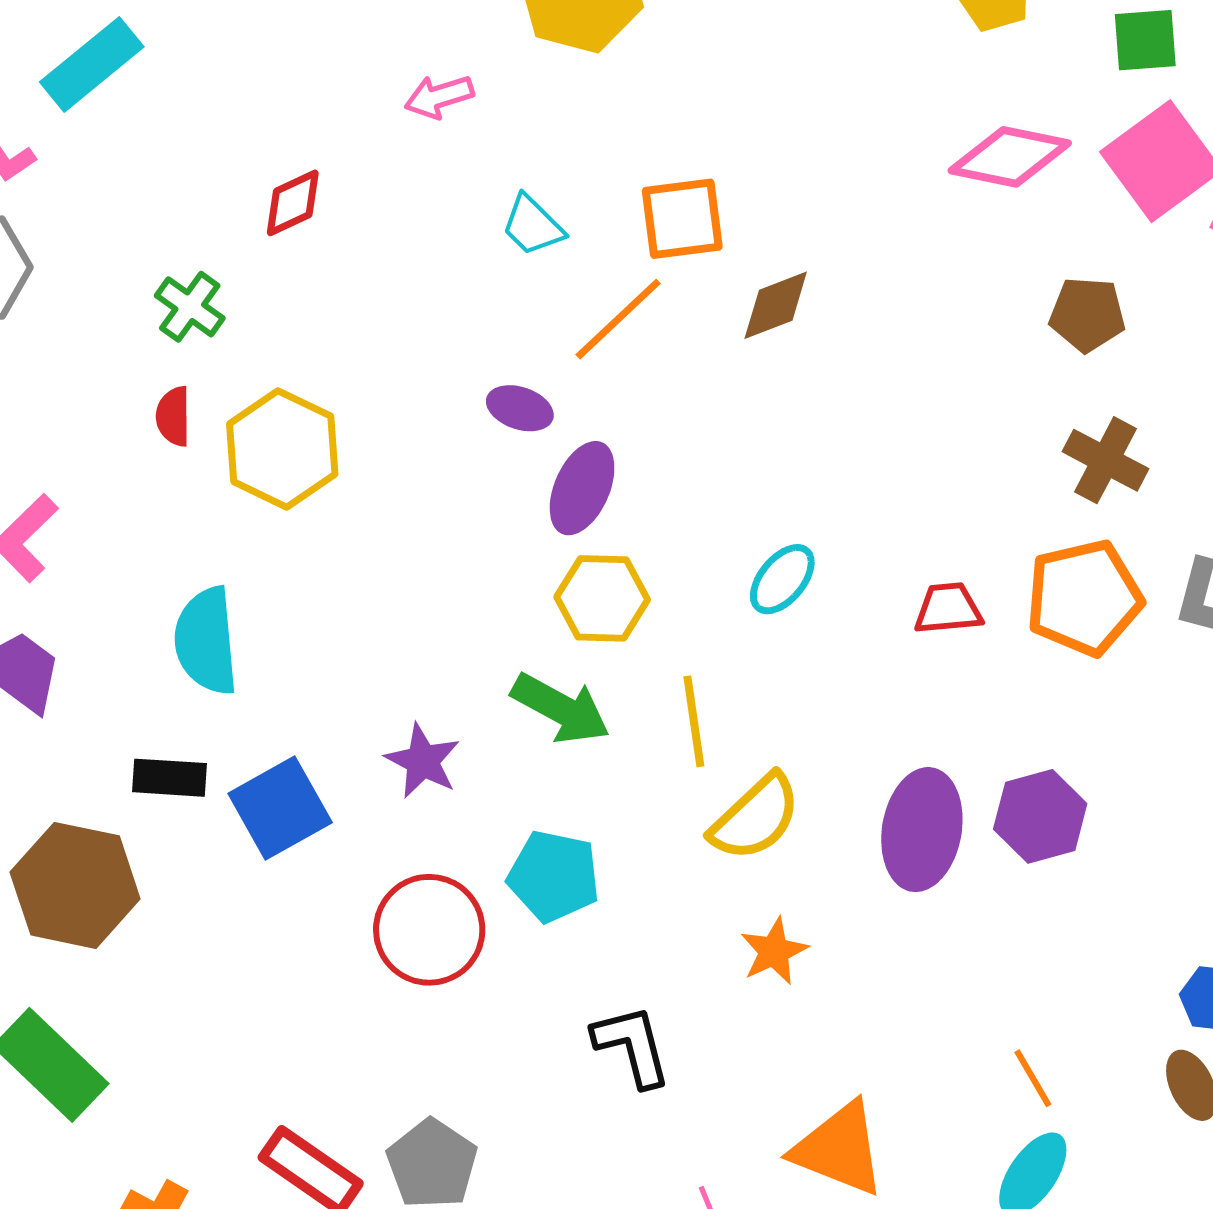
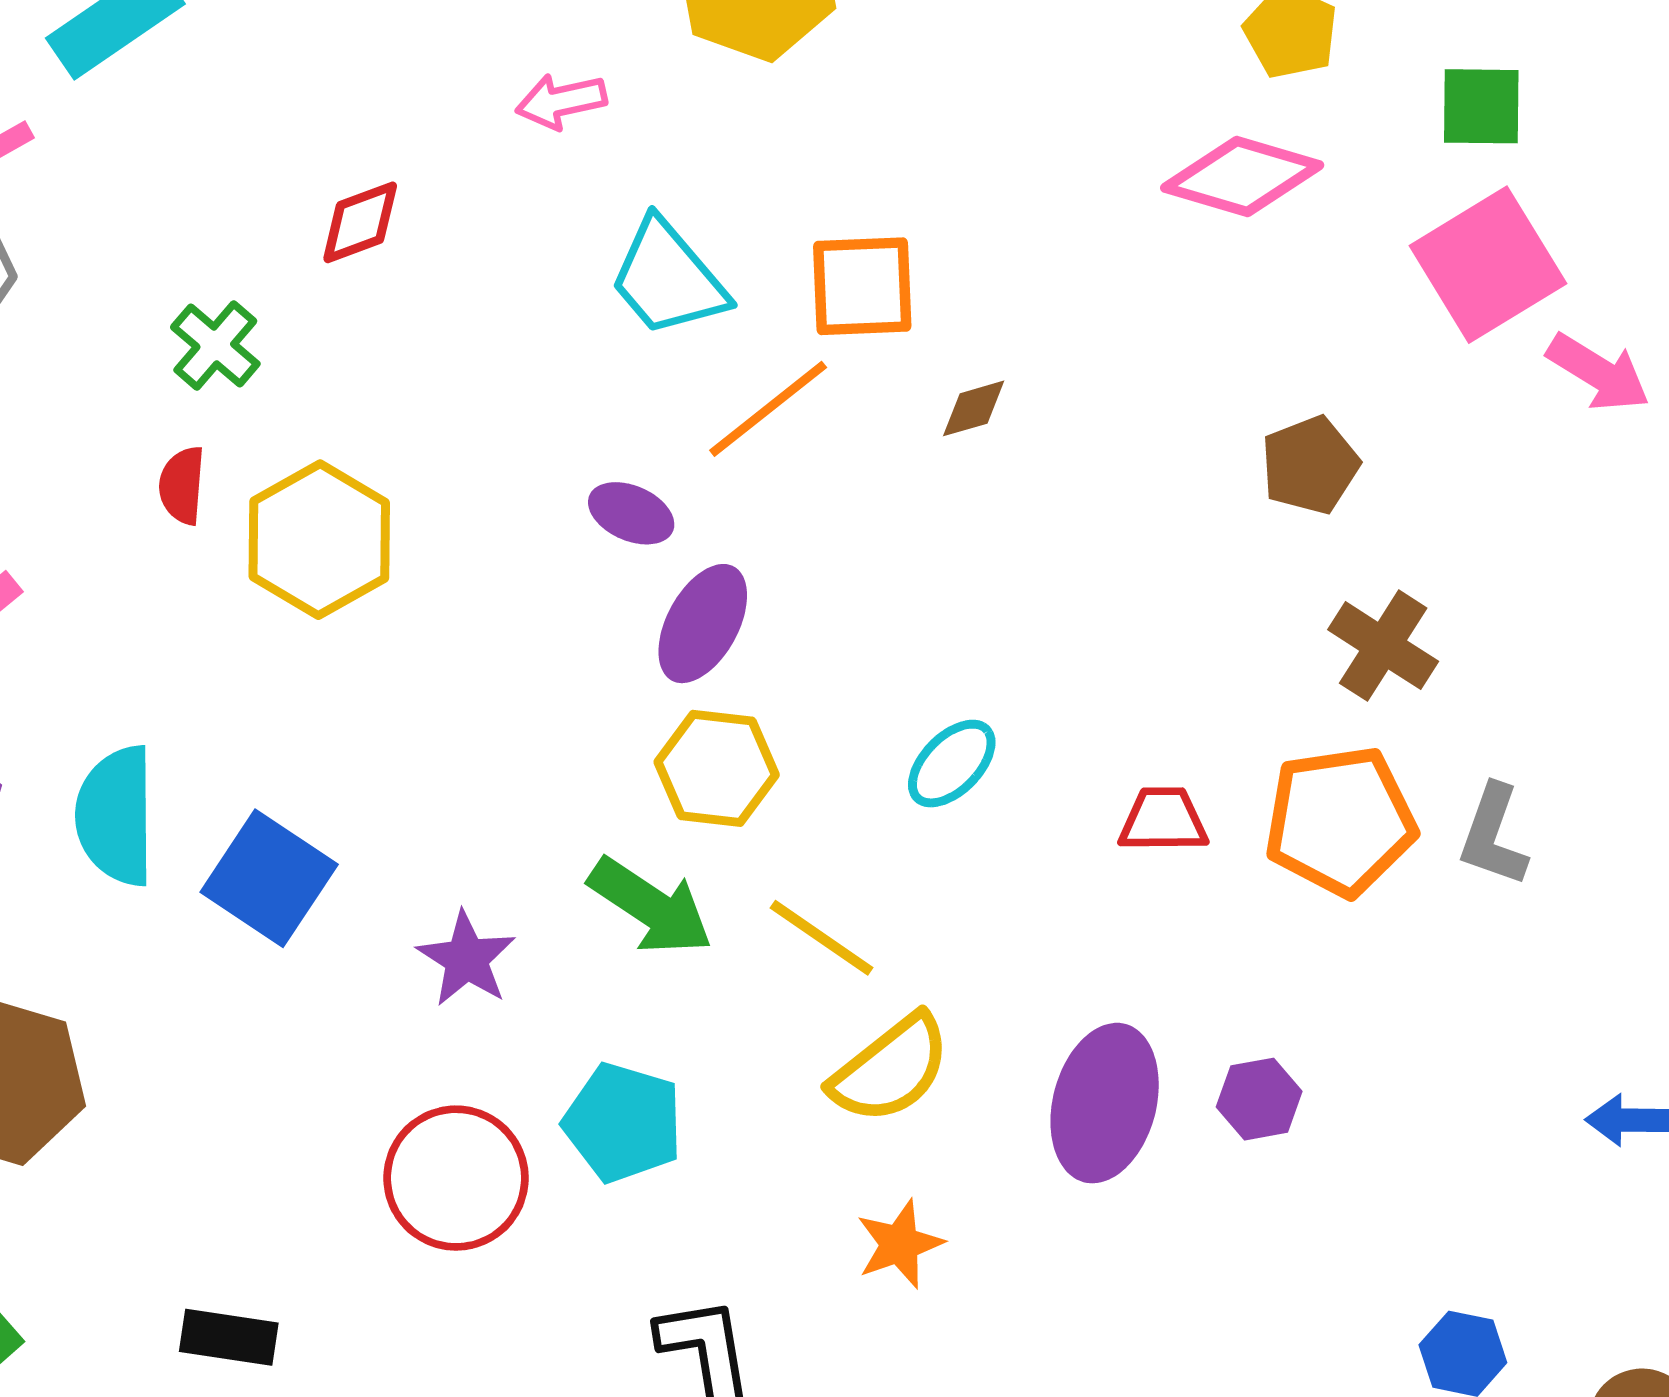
pink diamond: (1010, 157) -> (1242, 176), moved
cyan trapezoid: (533, 225) -> (668, 278), size x1.5
brown diamond: (776, 305) -> (974, 408), size x0.7
brown pentagon: (1087, 314) -> (1310, 465), moved, turned -30
cyan semicircle: (206, 641) -> (116, 816), moved
yellow line: (694, 721) -> (822, 938), turned -52
black rectangle: (170, 778) -> (229, 1337), moved
blue square: (280, 808) -> (269, 878), moved, turned -32
purple hexagon: (1040, 816) -> (1259, 1099), size x0.7

